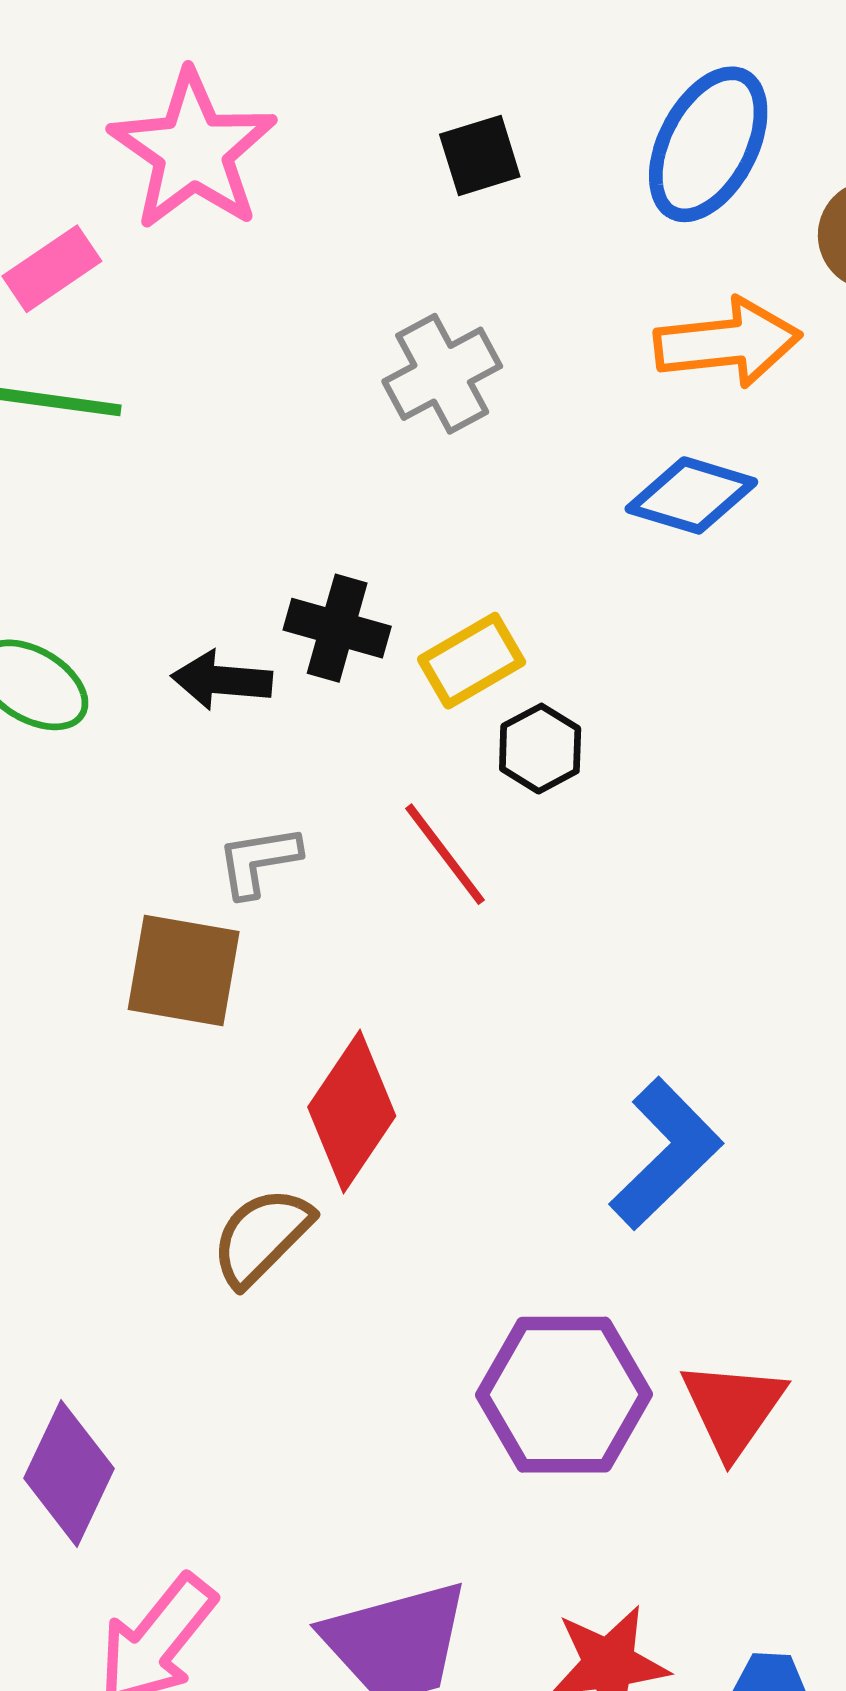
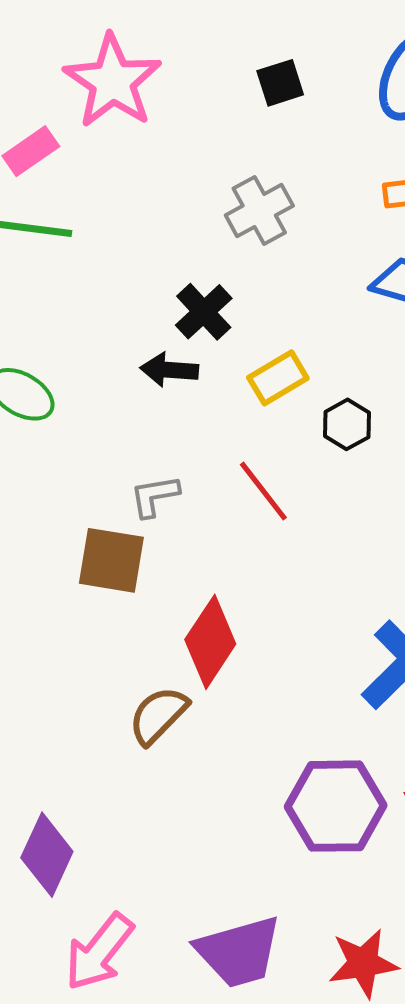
black cross: (337, 628) -> (204, 312), moved, turned 32
black arrow: (222, 680) -> (169, 370), moved
black hexagon: (540, 749) -> (347, 424), moved

